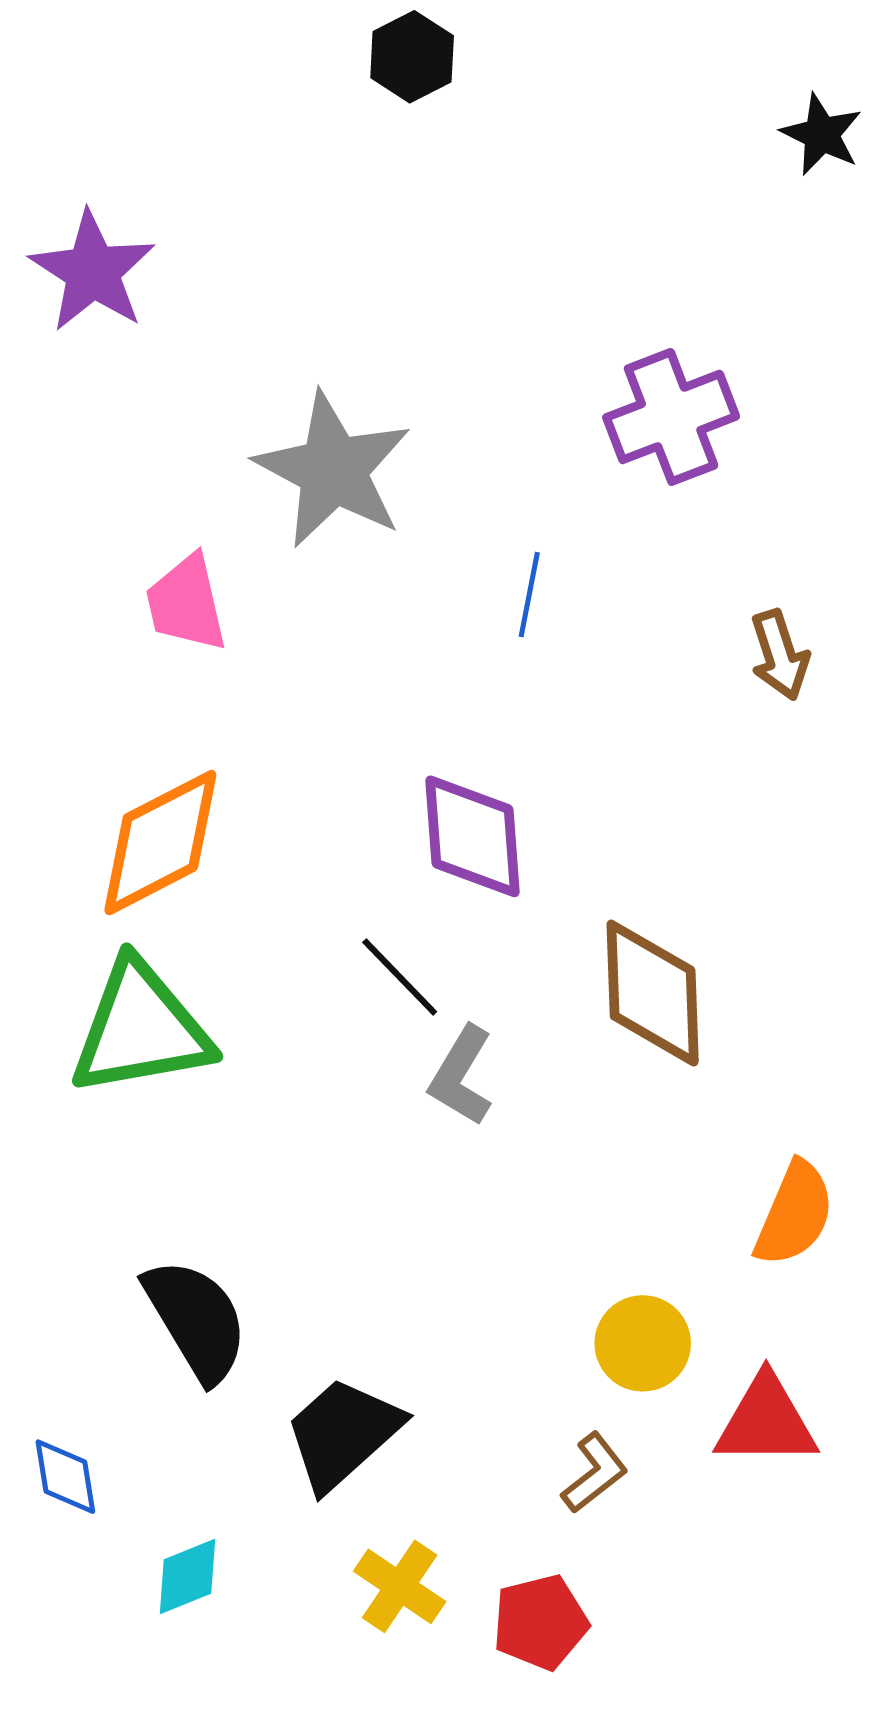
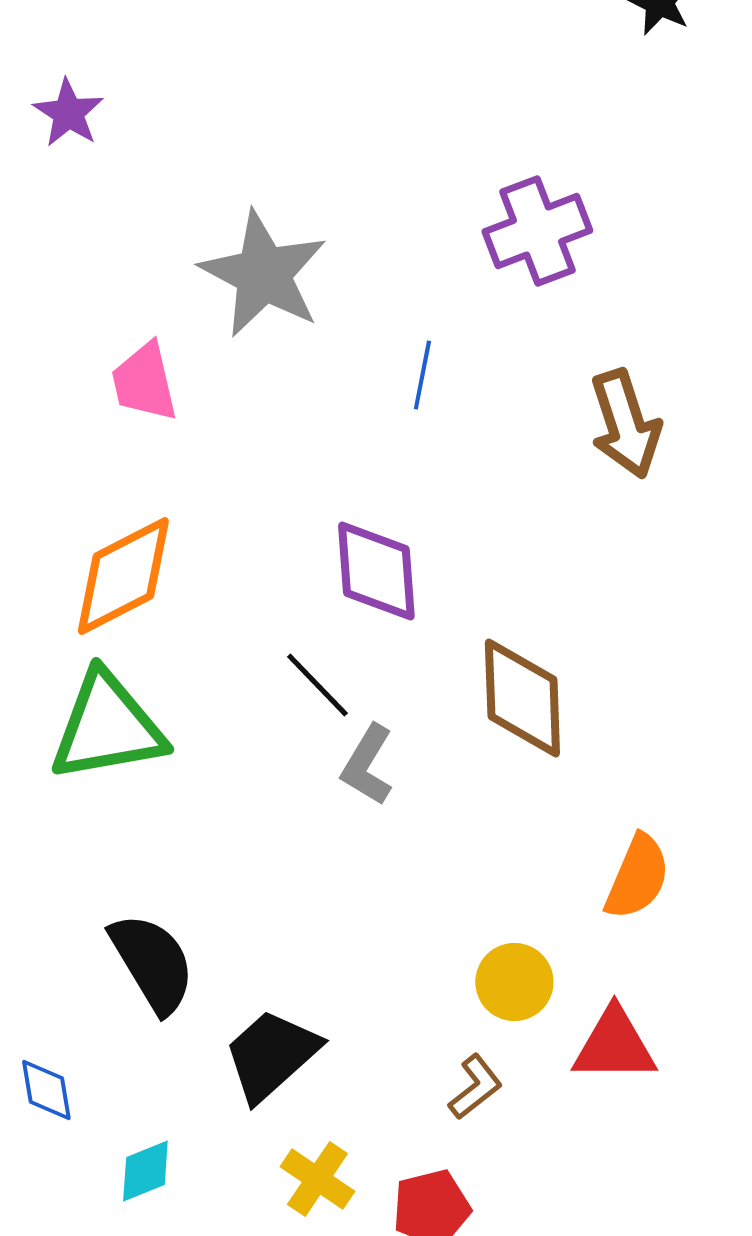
purple star: (93, 271) -> (68, 113), size x0.7
brown arrow: (780, 655) -> (625, 424), size x1.5

